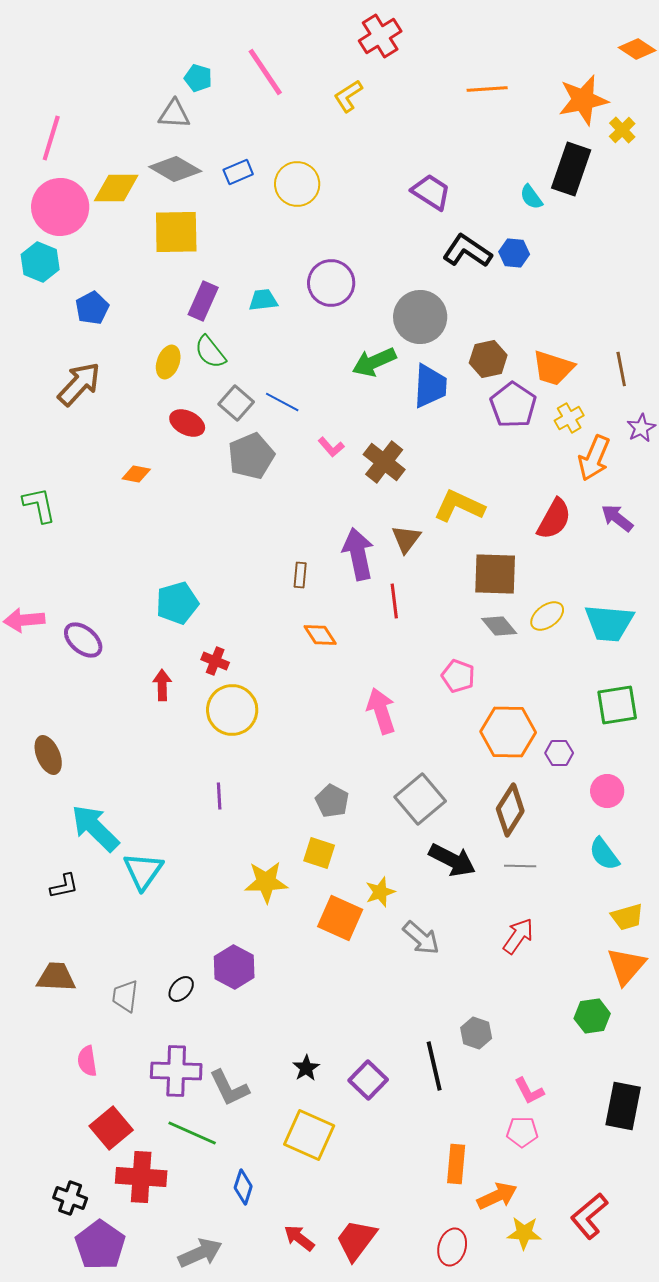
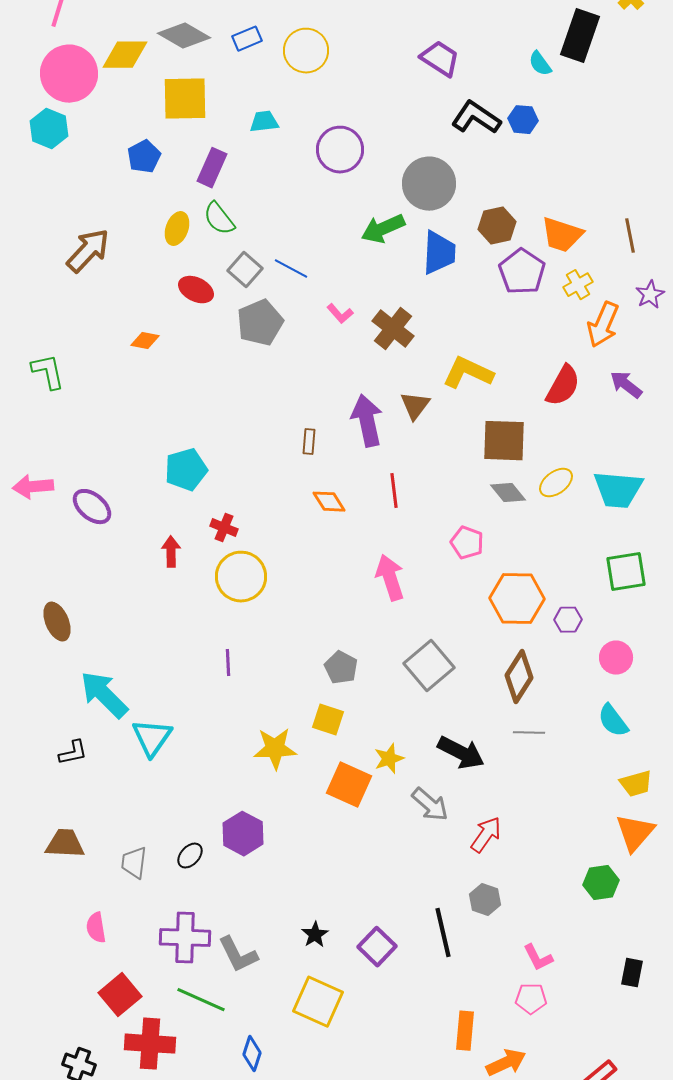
cyan trapezoid: (263, 300) -> (264, 122), moved
blue pentagon: (92, 308) -> (144, 157), moved
red line: (394, 601) -> (394, 491), moved
black arrow: (452, 860) -> (461, 753), moved
red arrow: (518, 936) -> (486, 835), moved
black rectangle: (623, 1106) -> (632, 973), size x0.6

